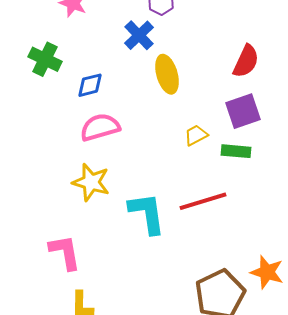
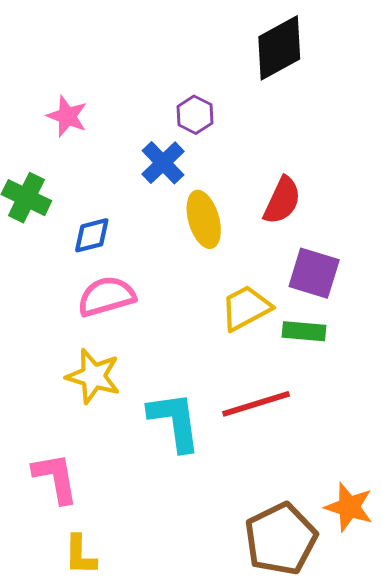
red semicircle: (246, 61) -> (282, 200), moved
purple square: (243, 111) -> (314, 273), turned 36
yellow trapezoid: (196, 135) -> (246, 308), size x1.5

